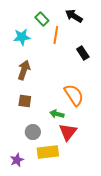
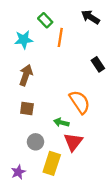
black arrow: (74, 16) -> (90, 17), moved
black rectangle: (83, 53) -> (98, 64), moved
yellow rectangle: (48, 152) -> (52, 163), turned -65

